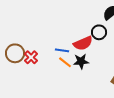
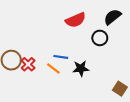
red semicircle: (83, 43) -> (76, 20), moved
orange line: (65, 62) -> (53, 69), moved

